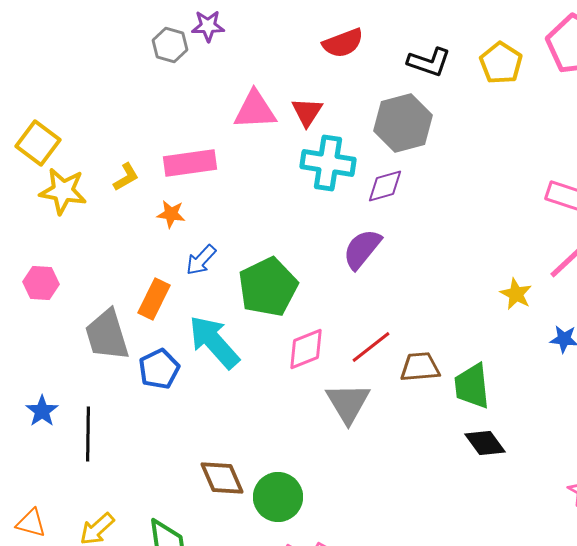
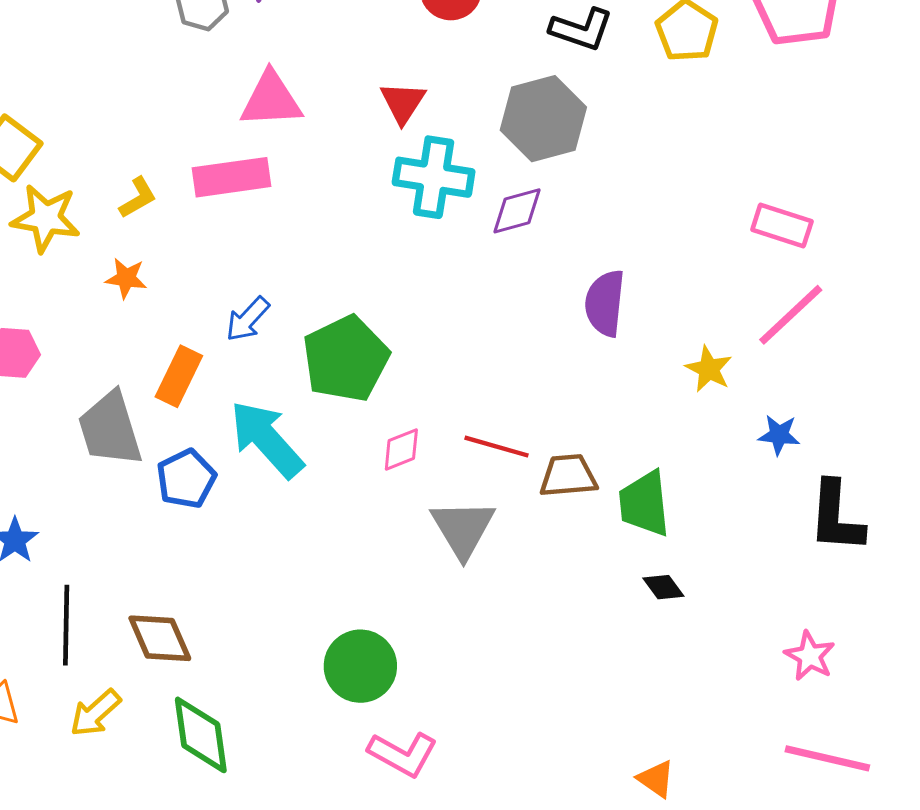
pink triangle: (255, 110) -> (271, 100), moved
orange star: (171, 214) -> (126, 278), moved
purple semicircle: (362, 249) -> (605, 303), moved, turned -33
red line: (371, 347) -> (497, 447), turned 54
pink diamond: (306, 349) -> (401, 449), size x0.7
black line: (88, 434) -> (66, 625), moved
black diamond: (485, 443) -> (663, 587), size x0.7
brown diamond: (222, 478) -> (160, 638), moved

